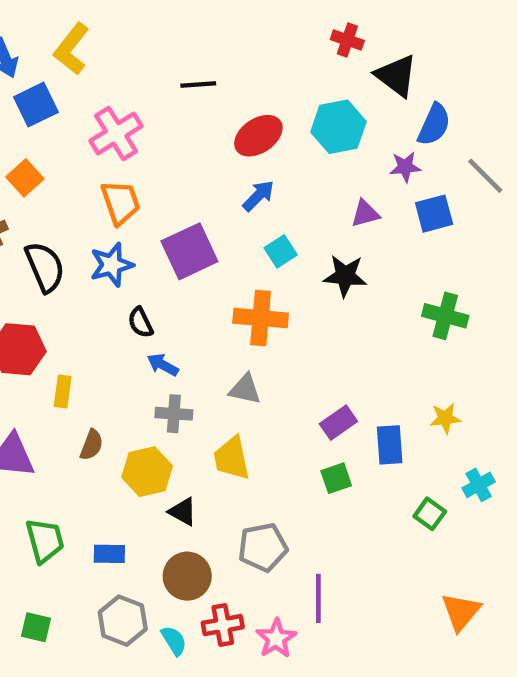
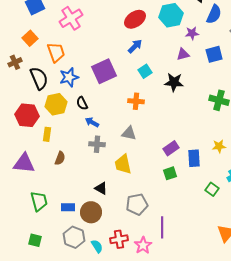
purple star: (405, 167) -> (192, 33), moved
orange trapezoid: (120, 202) -> (56, 52), moved
orange cross: (261, 318) -> (136, 101), size x0.7
yellow hexagon: (147, 472) -> (56, 104), moved
brown circle: (187, 576) -> (91, 212), moved

